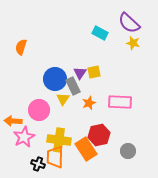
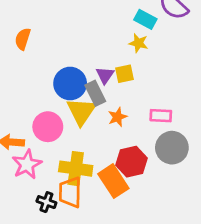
cyan rectangle: (100, 33) -> (145, 19), moved
yellow star: (133, 43) -> (138, 43), moved
yellow triangle: (63, 99) -> (81, 111), size x1.6
pink rectangle: (120, 102) -> (161, 116), size x0.7
gray circle: (128, 151) -> (172, 148), moved, size x1.5

